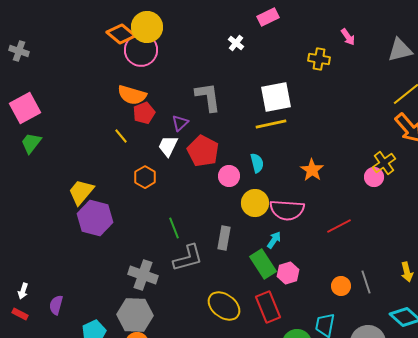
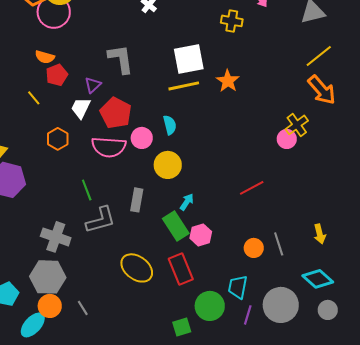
orange semicircle: (132, 95) -> (45, 57), size x0.7
orange star: (312, 170) -> (228, 81), moved
pink semicircle: (287, 210) -> (109, 147), moved

